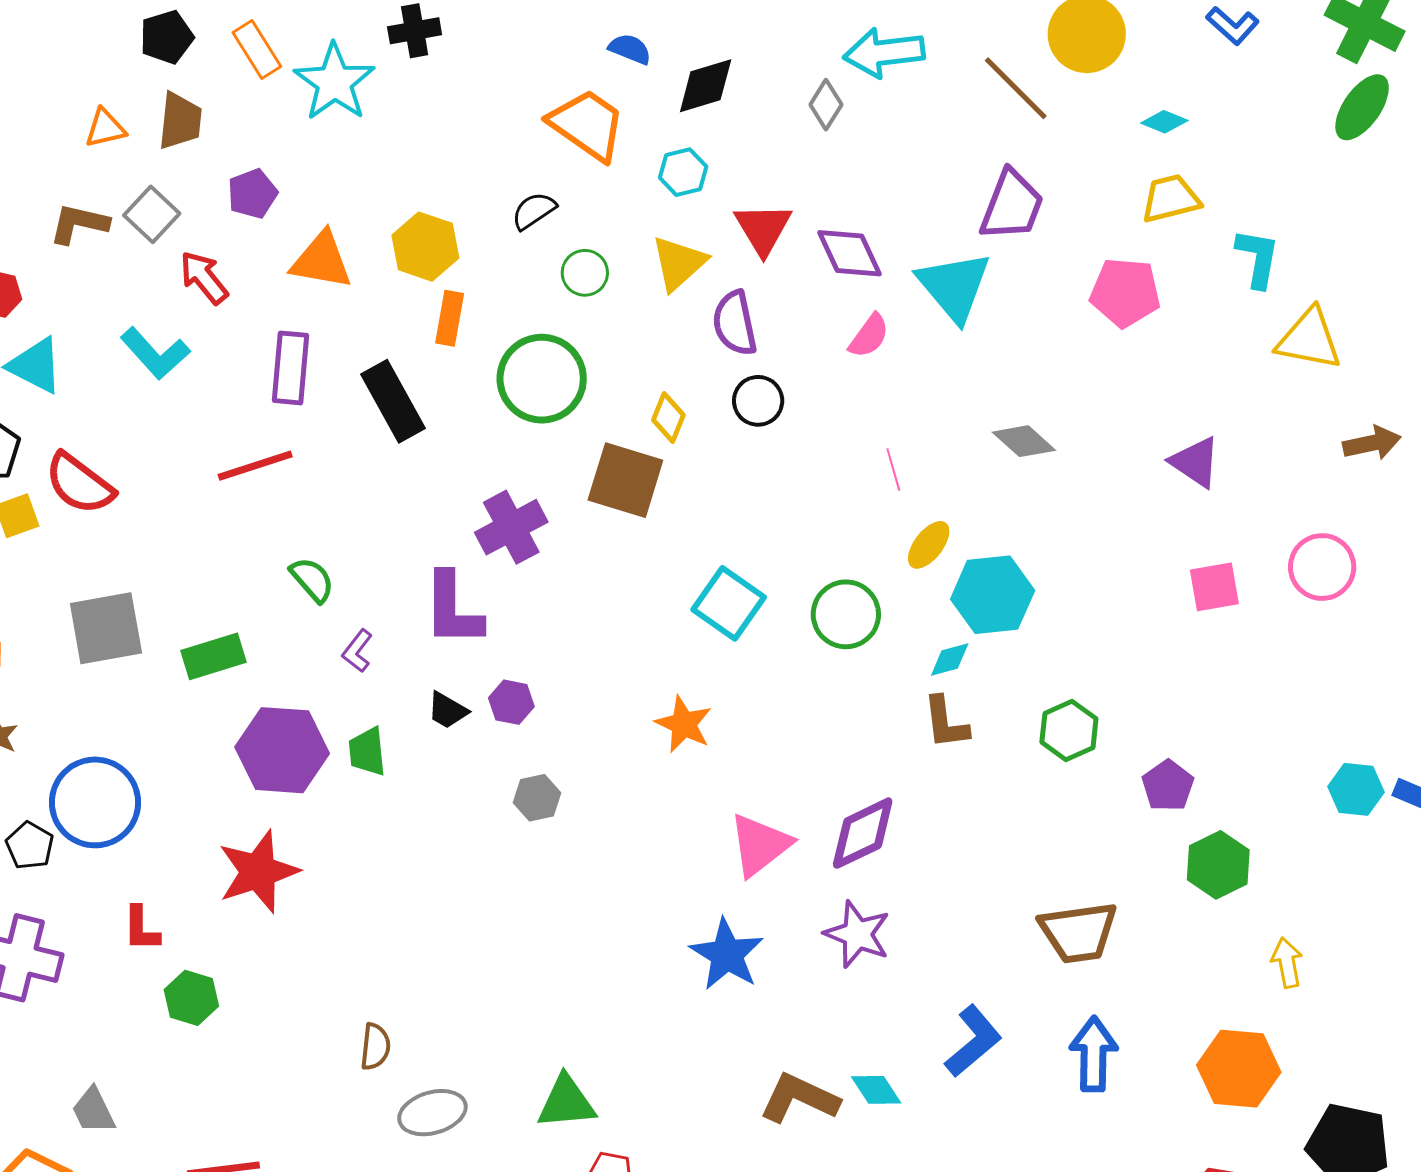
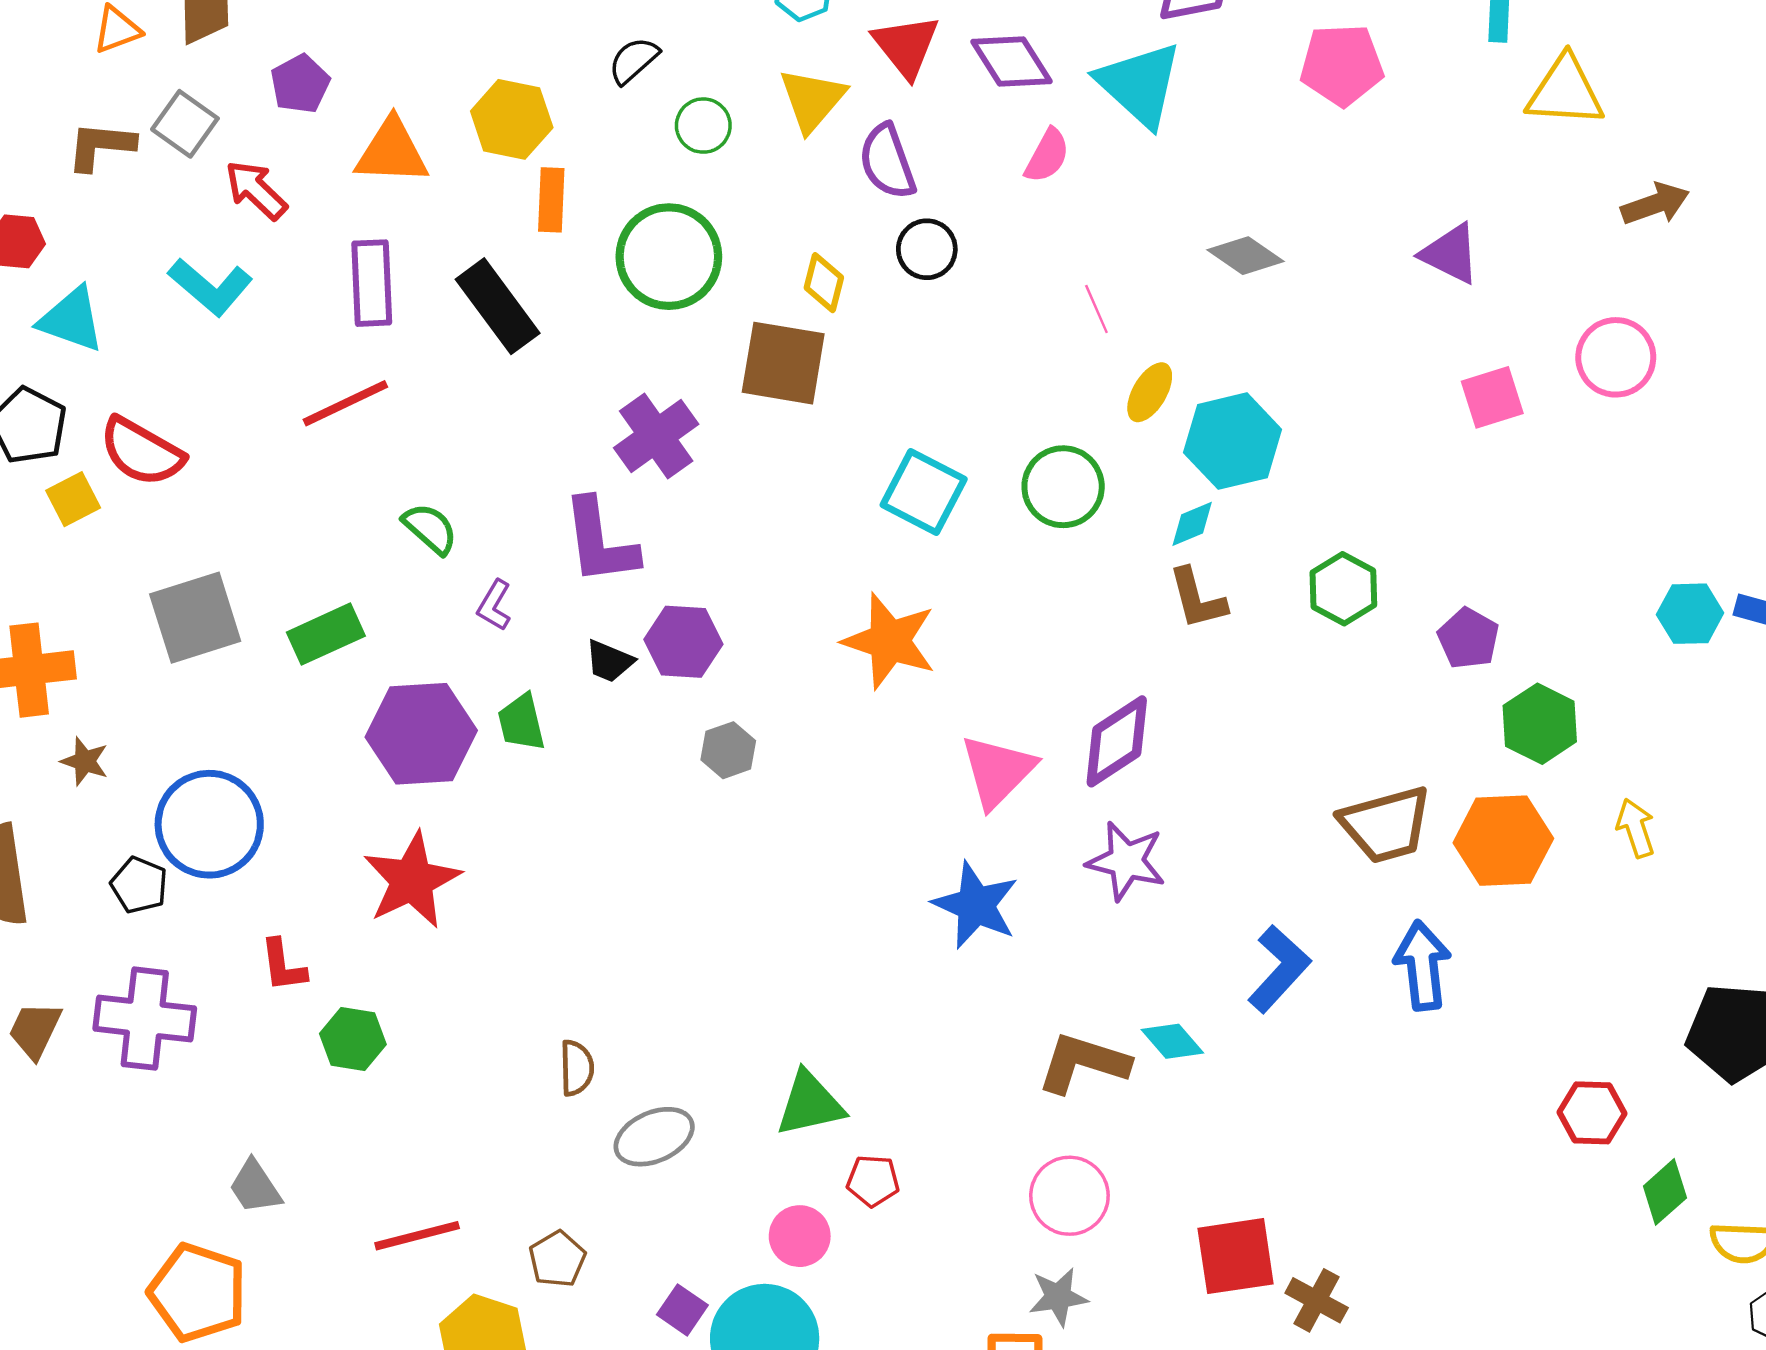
purple hexagon: (511, 702) -> (683, 642), size x1.4
orange star: (684, 724) -> (889, 641), size x1.4
orange hexagon: (1239, 1069) -> (1503, 841), moved

